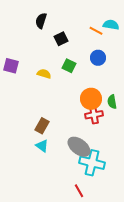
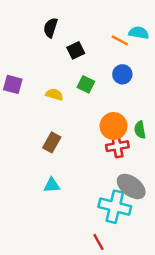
brown rectangle: (42, 126) -> (52, 142), moved
cyan triangle: (42, 146) -> (52, 185), turned -40
gray ellipse: (79, 147) -> (131, 186), moved

